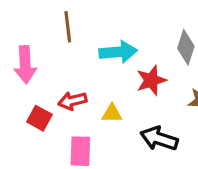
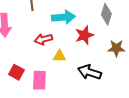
red arrow: (72, 101) -> (43, 39), moved
red square: (39, 118) -> (16, 72), moved

